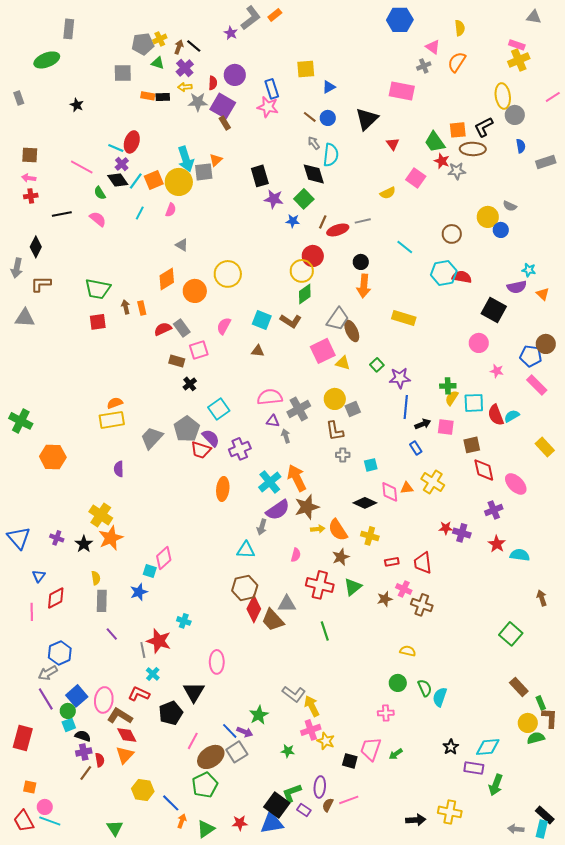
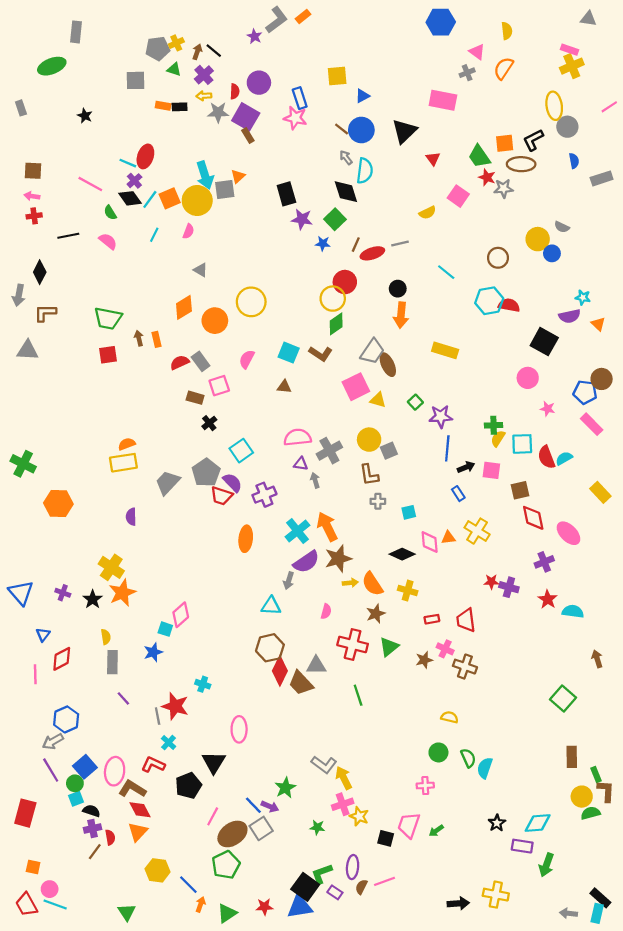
blue circle: (328, 118) -> (361, 130), size x1.5
brown rectangle: (519, 687) -> (572, 757), turned 42

